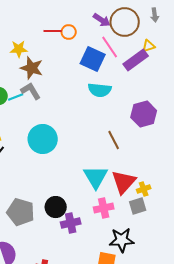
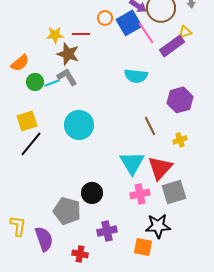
red line: (53, 31) -> (81, 34), moved
blue square: (93, 59) -> (129, 23), moved, turned 35
yellow cross: (144, 189) -> (180, 140), moved
gray square: (138, 206) -> (174, 192), size x1.4
gray pentagon: (21, 212) -> (67, 211), moved
purple cross: (71, 223) -> (107, 231), moved

